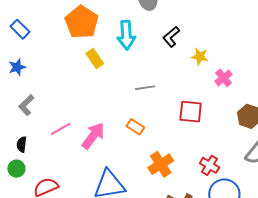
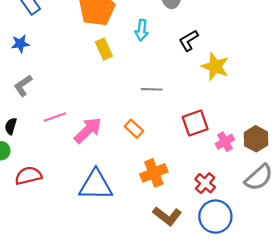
cyan arrow: (126, 35) -> (142, 30), size x0.7
yellow star: (200, 56) -> (215, 66), size x1.5
pink cross: (224, 78) -> (225, 142), moved
red square: (191, 112) -> (195, 123), turned -35

